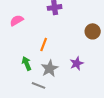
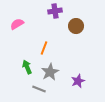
brown circle: (93, 31) -> (76, 26), moved
purple star: (77, 63) -> (78, 81), moved

